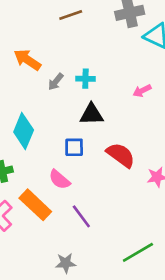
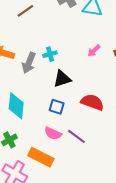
gray arrow: (56, 82) -> (29, 63), size x1.5
blue square: (74, 147) -> (57, 107), turned 35
purple line: (81, 216) -> (77, 136), moved

